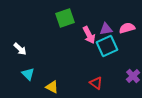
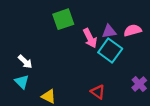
cyan square: (107, 46) -> (110, 50), turned -30
white arrow: (20, 49) -> (25, 62), moved

